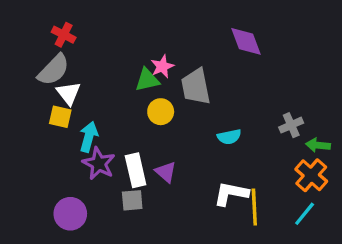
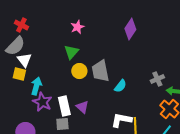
purple diamond: (246, 41) -> (130, 29), turned 55
pink star: (162, 66) -> (77, 27), moved
green triangle: (147, 80) -> (71, 52), turned -35
gray trapezoid: (196, 87) -> (100, 71), moved
cyan semicircle: (229, 137) -> (120, 86), turned -40

